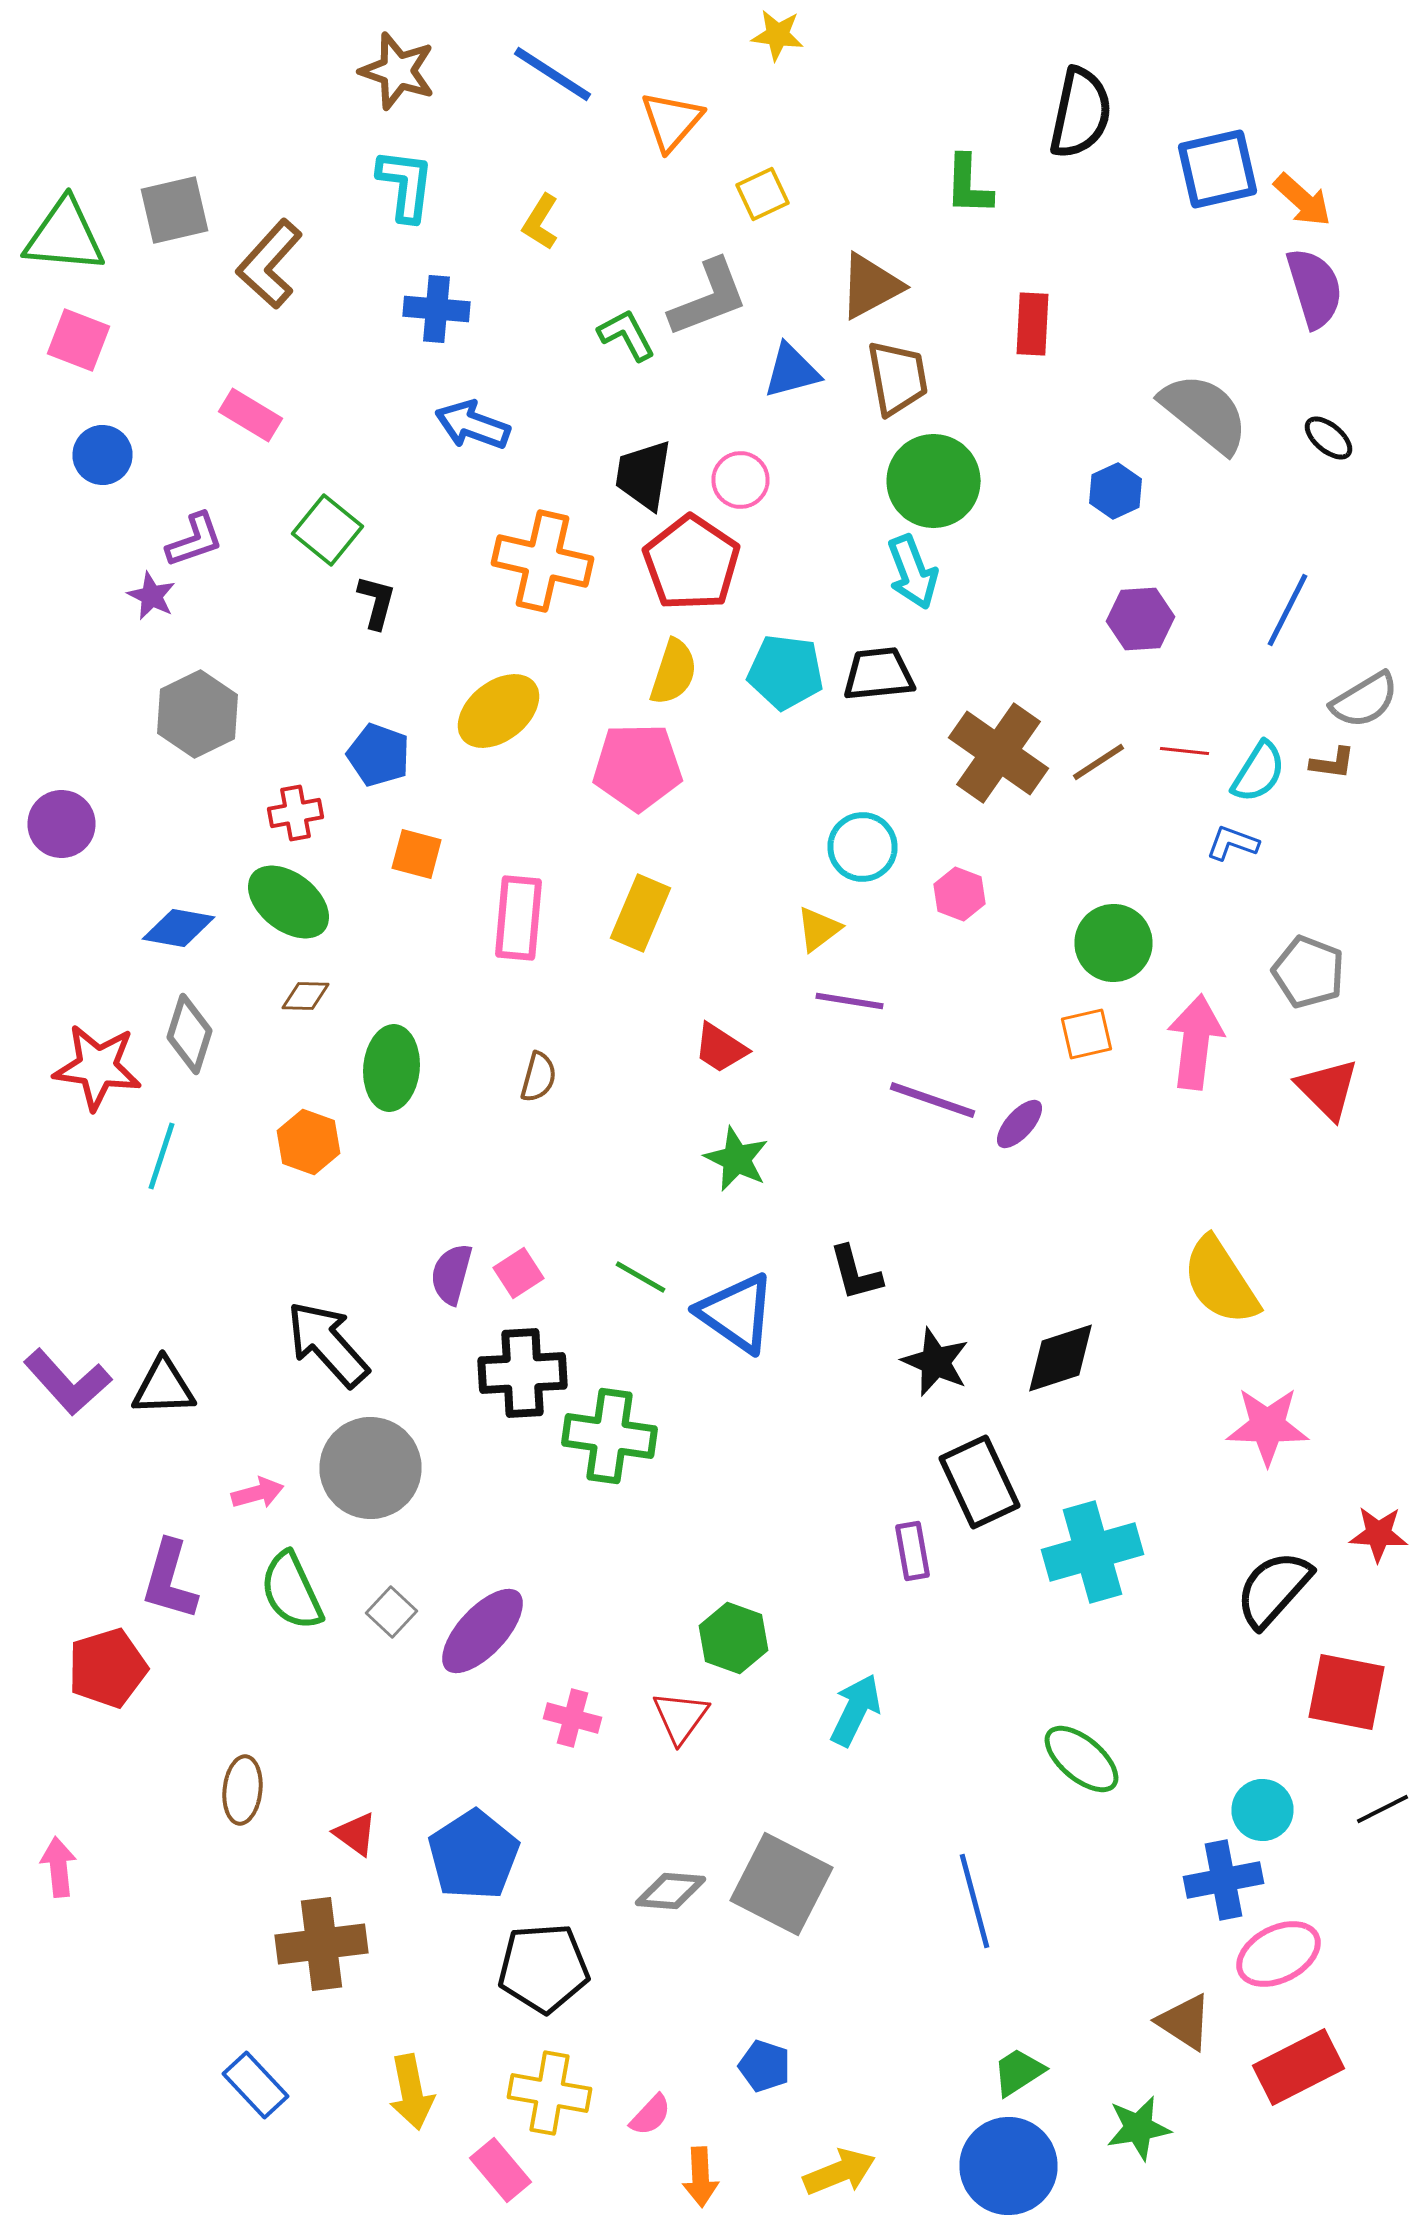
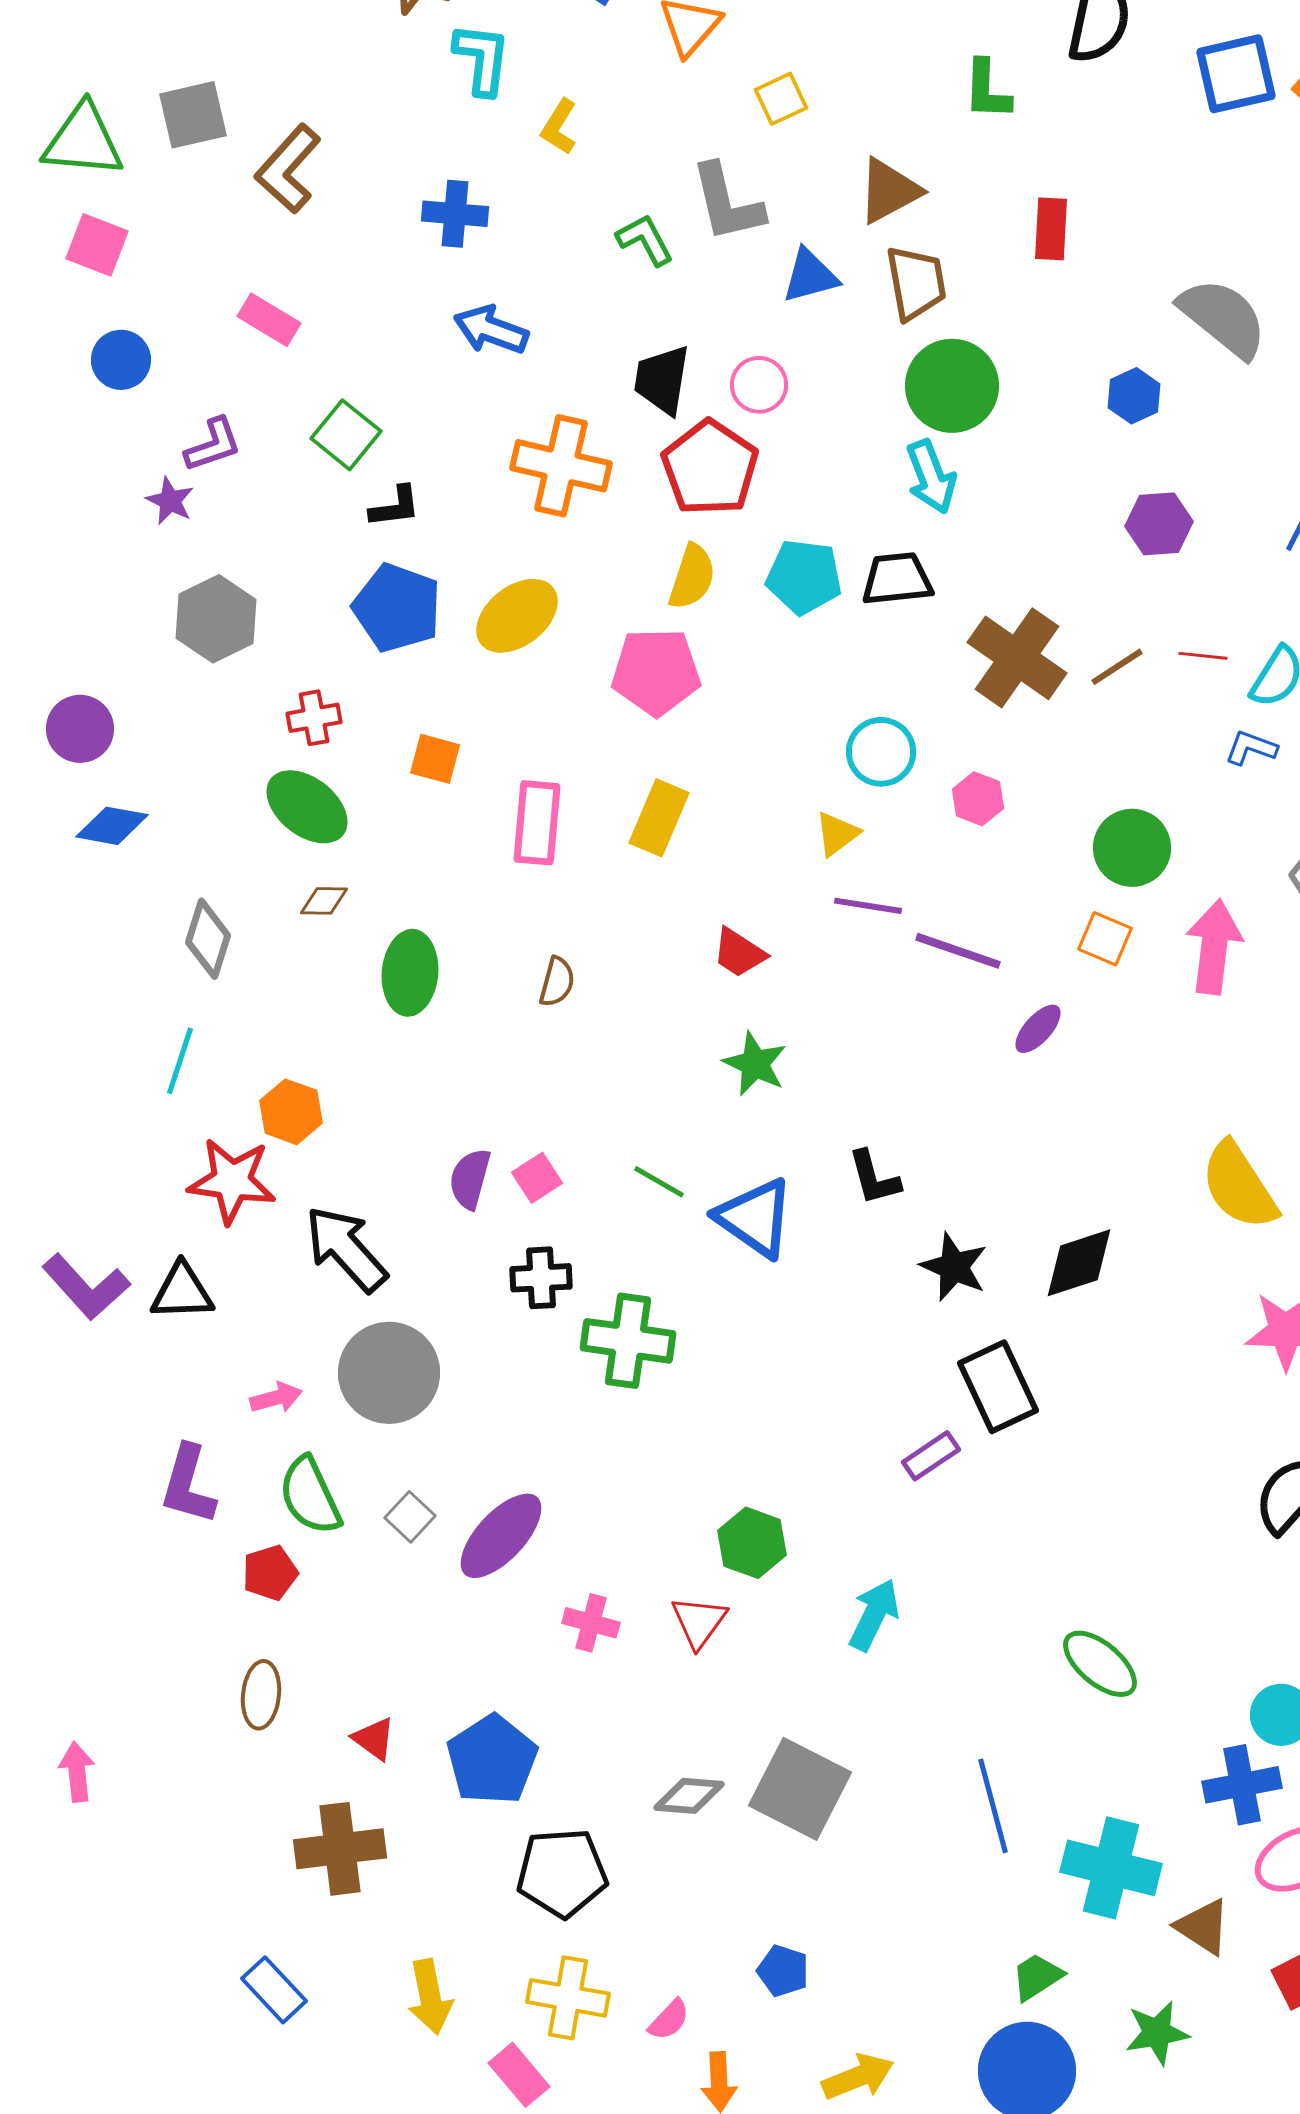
cyan L-shape: (406, 185) -> (482, 59), moved
gray L-shape: (708, 298) -> (727, 203), turned 98
black L-shape: (376, 602) -> (395, 507), turned 68
blue pentagon: (378, 755) -> (397, 608), moved, size x1.4
blue diamond: (178, 928) -> (112, 826), moved
orange square: (1086, 1034) -> (1105, 939), turned 36
red star: (98, 1067) -> (232, 1181), moved
purple line: (932, 1100) -> (958, 951), moved
orange hexagon: (308, 1142) -> (291, 1112), moved
black cross: (522, 1373) -> (541, 1278), size x0.7
purple rectangle: (912, 1551) -> (931, 1456), turned 66
cyan cross: (1092, 1552) -> (1111, 1868), moved, turned 30
red pentagon: (108, 1668) -> (270, 1573), moved, size x0.7

